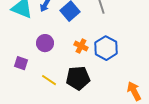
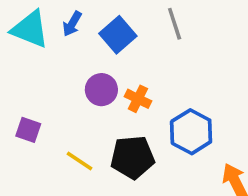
purple circle: (45, 43) -> (101, 90), moved
blue hexagon: (106, 48) -> (191, 132), moved

